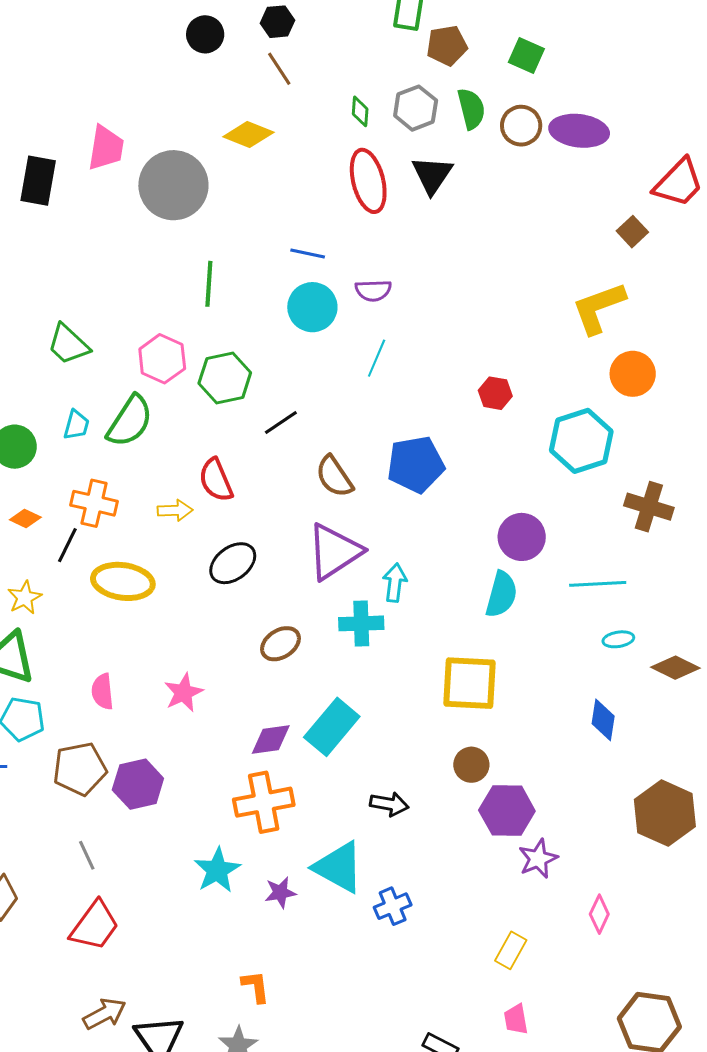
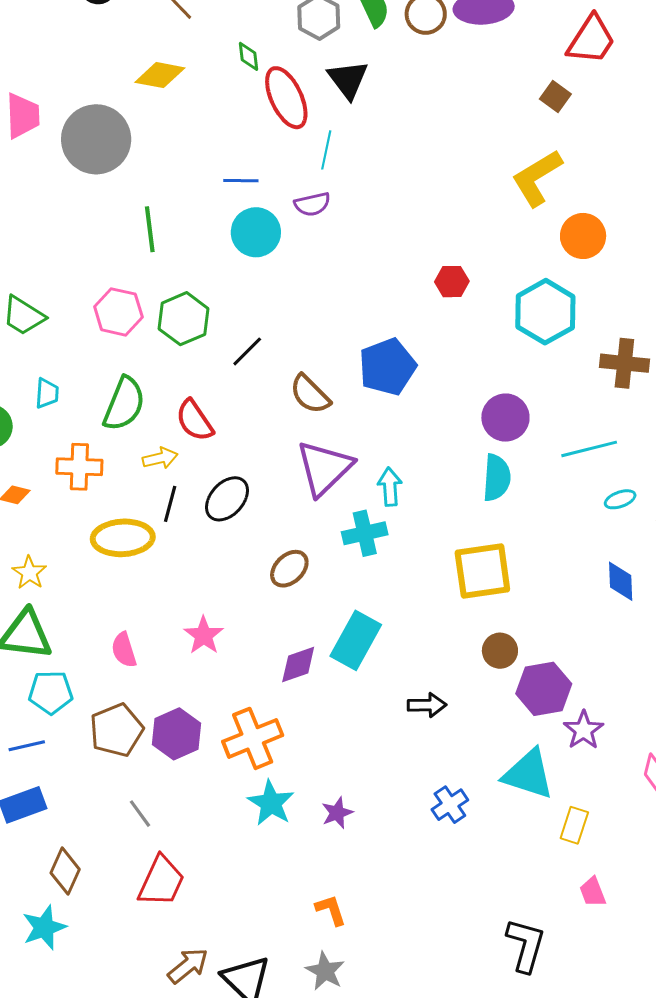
green diamond: (360, 111) -> (249, 56), moved
cyan line: (377, 358) -> (326, 150), moved
green semicircle: (130, 421) -> (124, 404), moved
black line: (67, 545) -> (170, 504), moved
orange cross: (264, 802) -> (253, 738), moved
cyan triangle: (339, 867) -> (528, 774), moved

